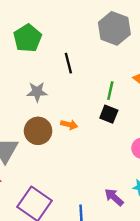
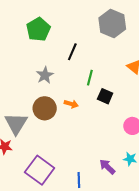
black line: (68, 63) -> (72, 52), turned 36
green line: (110, 91) -> (90, 78), moved
gray star: (37, 92) -> (45, 75), turned -30

